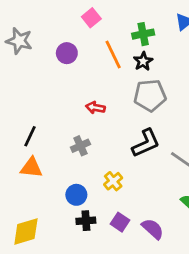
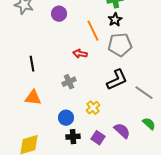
orange line: (113, 54) -> (93, 31), moved
black line: (30, 136) -> (32, 64), moved, turned -35
purple semicircle: (153, 229) -> (122, 131), moved

